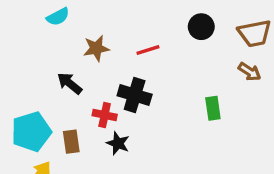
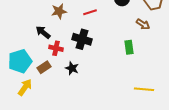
brown arrow: (250, 72) -> (143, 24), moved
red cross: (105, 115) -> (56, 48), moved
brown rectangle: (71, 142) -> (44, 67), turned 64

